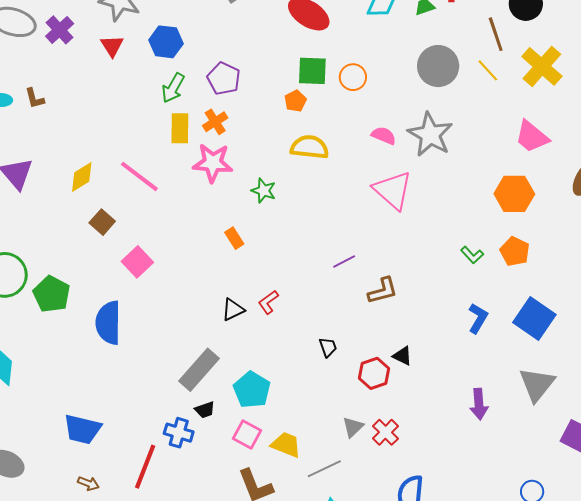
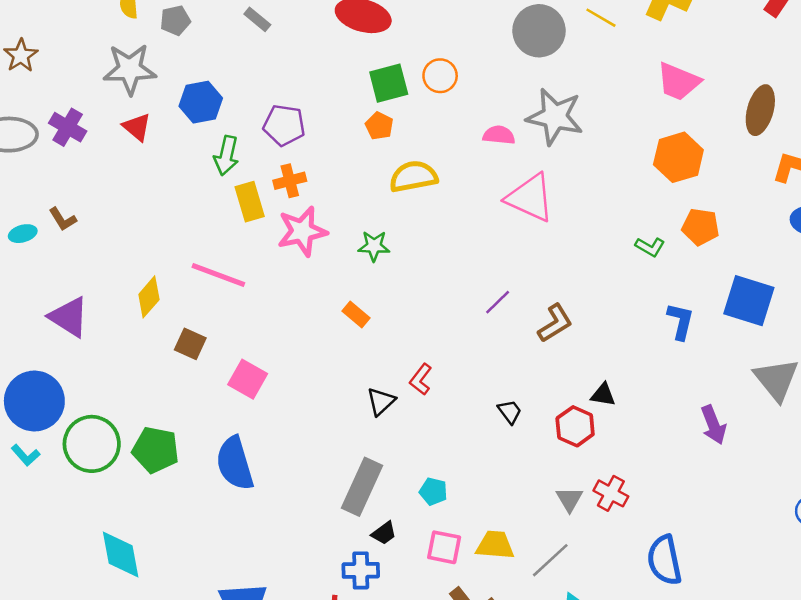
orange cross: (215, 122) -> (290, 181), turned 35
cyan pentagon: (252, 390) -> (433, 491), size x0.6

